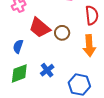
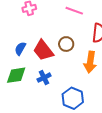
red trapezoid: (40, 28) -> (43, 50), moved

